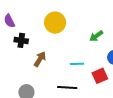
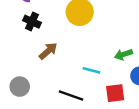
green arrow: (96, 36) -> (123, 55), moved

